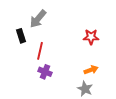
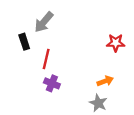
red star: (91, 37) -> (116, 43), moved

